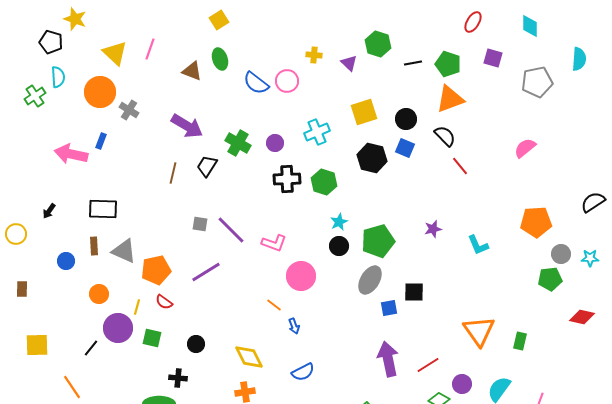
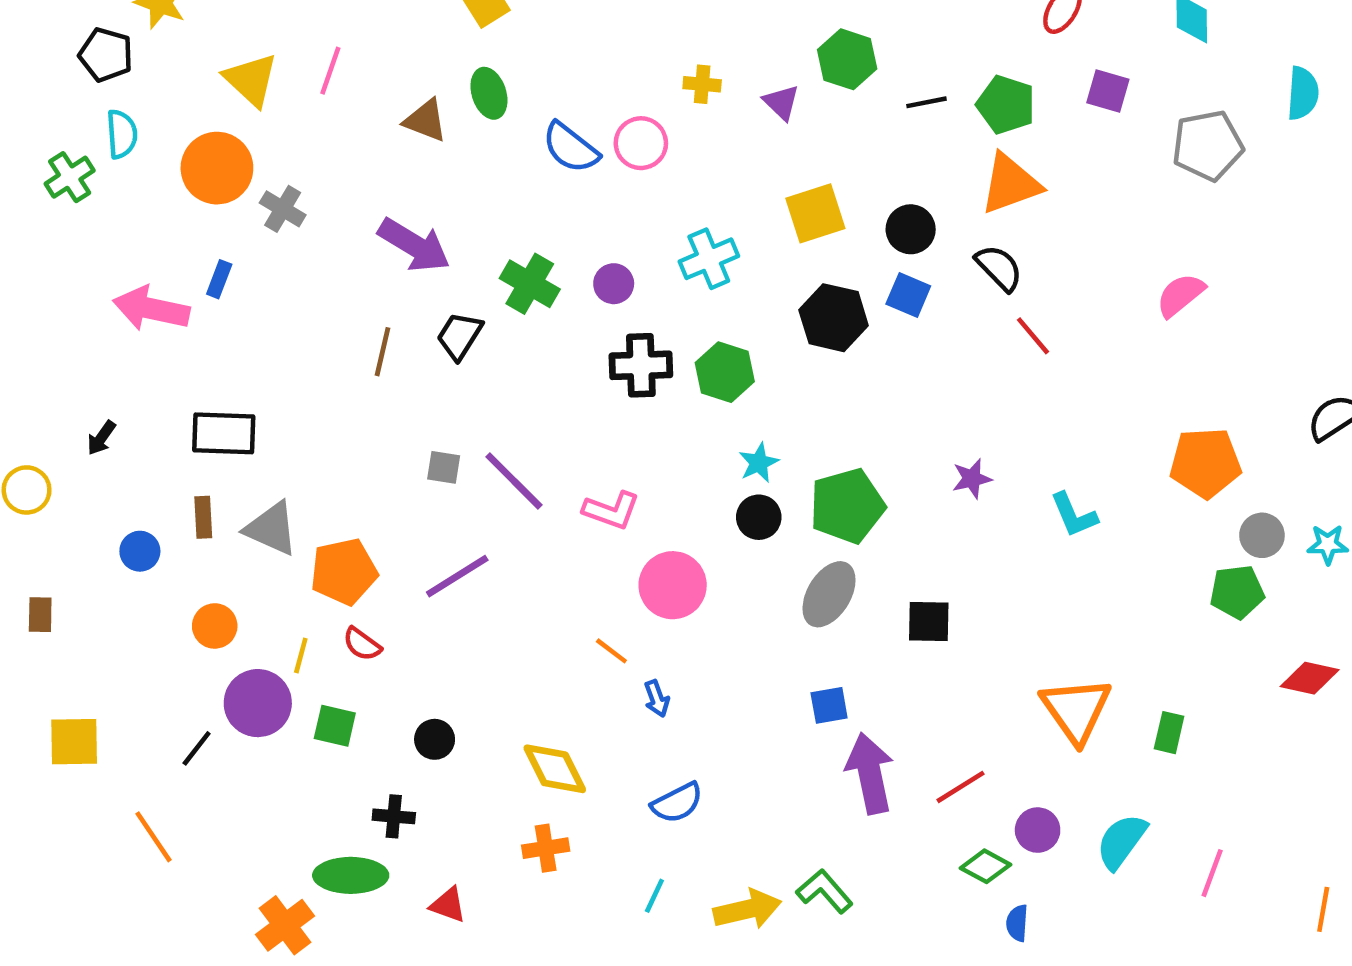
blue square: (389, 308) -> (829, 705), moved

